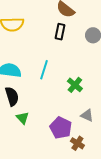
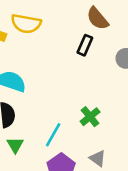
cyan line: (44, 70) -> (53, 135), moved

